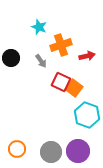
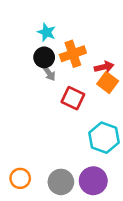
black circle: (11, 58) -> (44, 57), moved
orange square: (74, 88) -> (108, 83), moved

